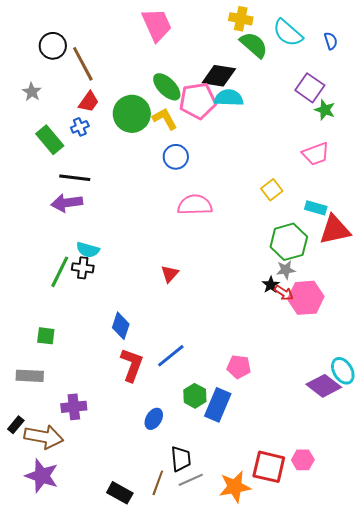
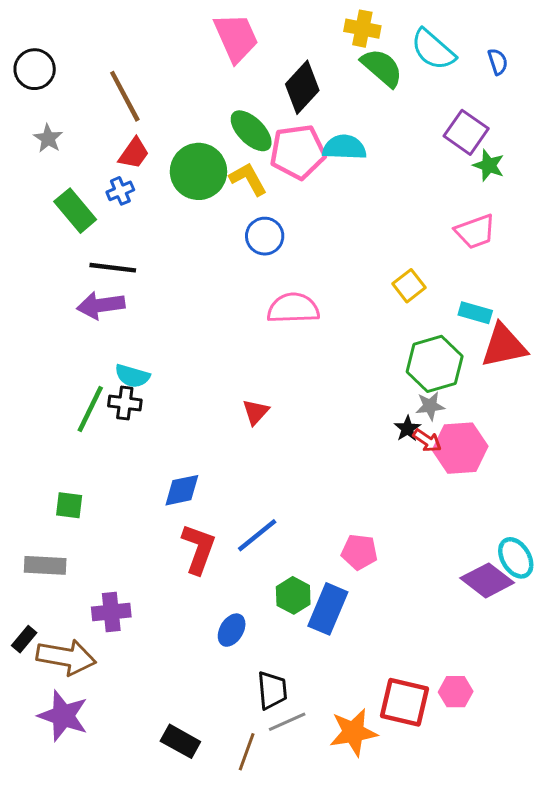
black circle: (53, 46) -> (35, 69), moved
black diamond: (219, 76) -> (302, 87), moved, turned -56
blue diamond: (121, 326) -> (182, 490), turned 60
brown line: (158, 483) -> (247, 752), moved

